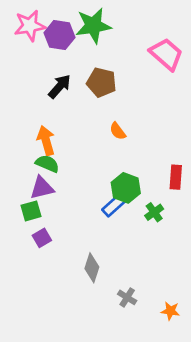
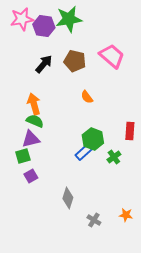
pink trapezoid: (166, 54) -> (112, 56), moved
orange star: (170, 311) -> (126, 215), moved

